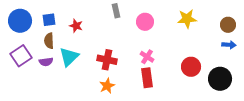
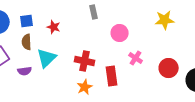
pink circle: (145, 22) -> (120, 33), moved
pink cross: (147, 57) -> (136, 58), moved
purple semicircle: (46, 62) -> (25, 71), moved
red rectangle: (147, 78) -> (112, 76), moved

